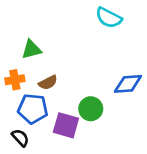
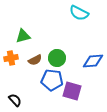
blue pentagon: (33, 109) -> (52, 80), moved
green circle: (91, 109) -> (57, 58), moved
purple square: (66, 125) -> (72, 91), moved

